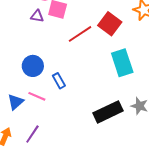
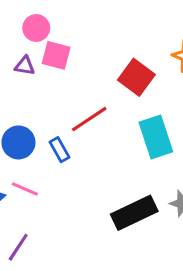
red line: (80, 34) -> (89, 119), moved
blue rectangle: (59, 81) -> (60, 150), moved

